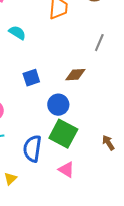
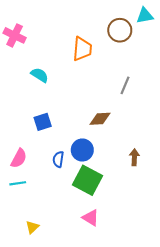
blue square: (31, 78) -> (43, 122), moved
brown arrow: (108, 143) -> (134, 157), moved, turned 35
blue semicircle: (32, 149) -> (58, 159), moved, size x0.6

